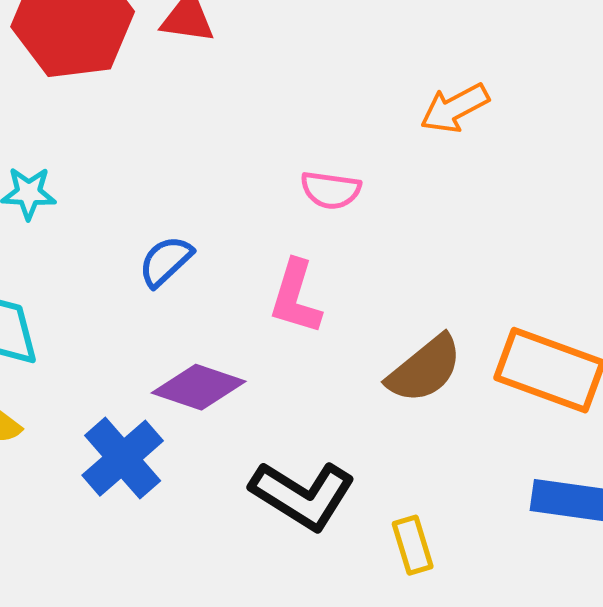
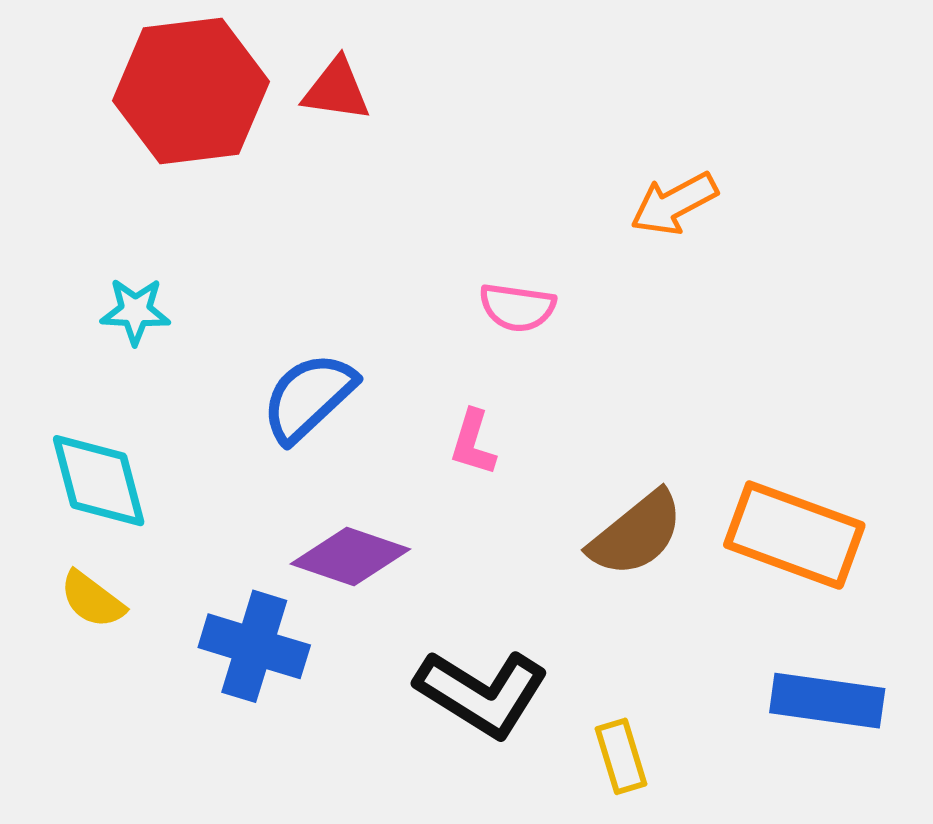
blue semicircle: (166, 261) -> (309, 397), size x1.4
pink L-shape: (296, 297) -> (473, 443), size x0.7
blue cross: (123, 458) -> (254, 646), turned -32

